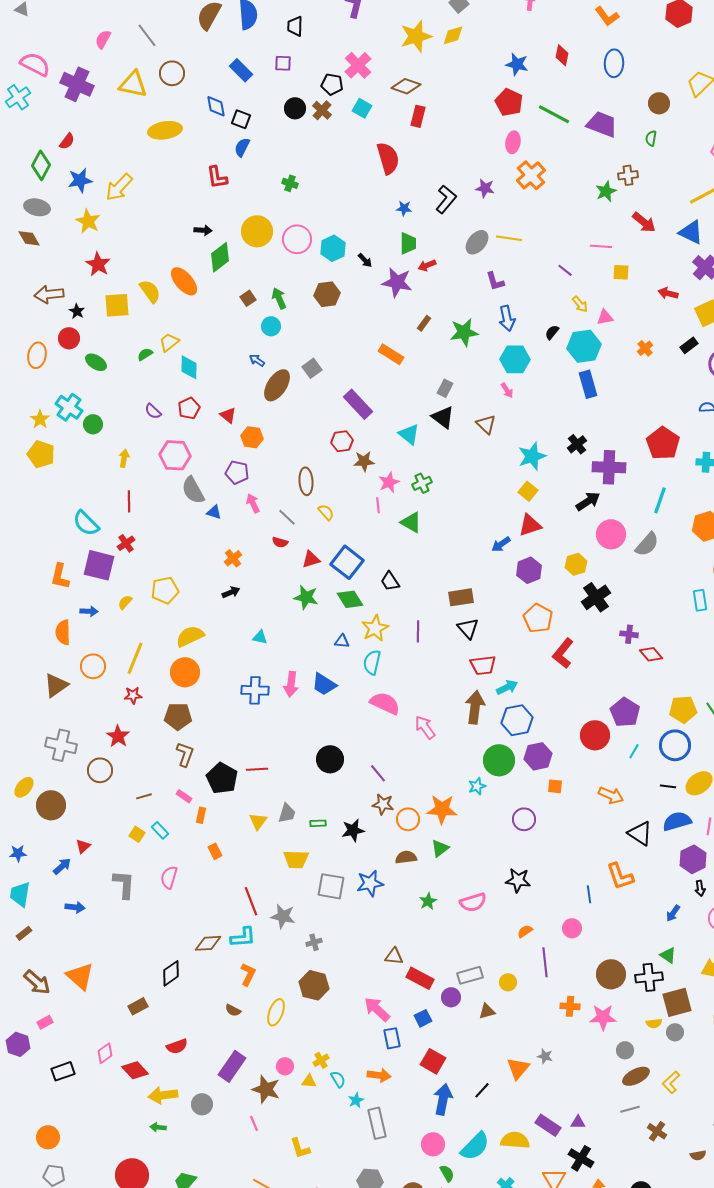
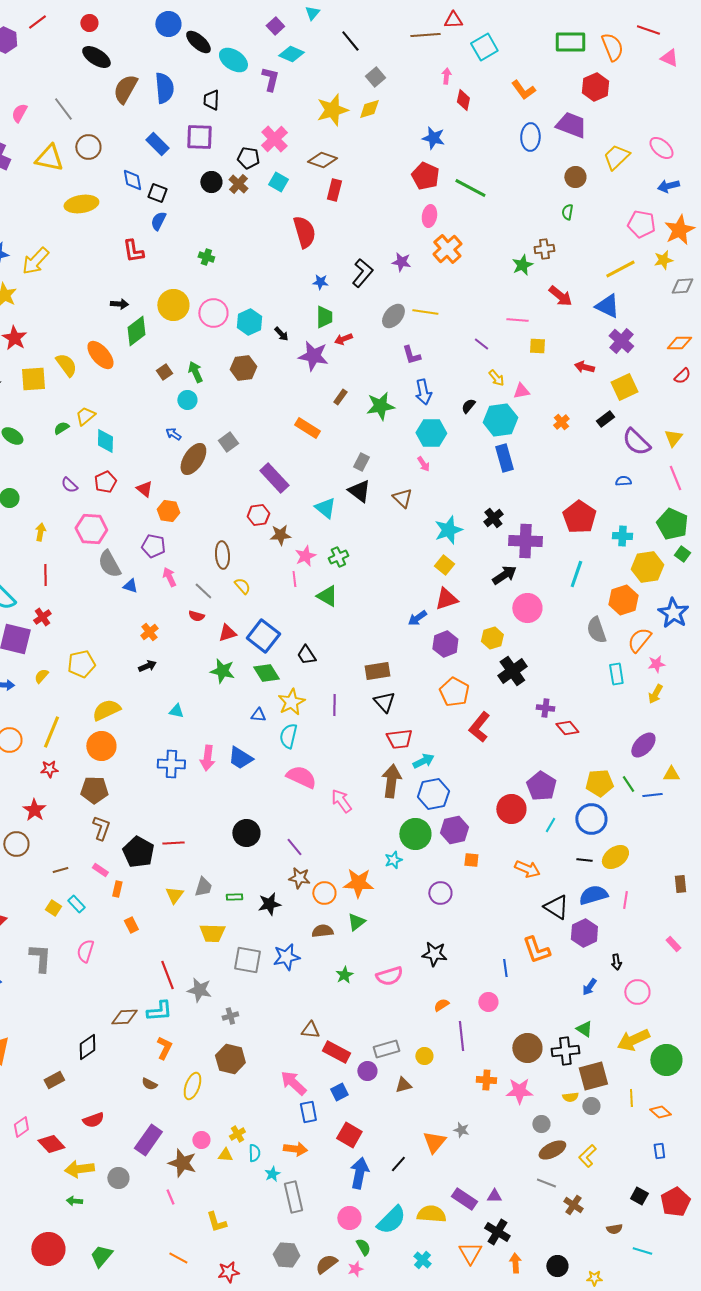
red diamond: (562, 55) -> (463, 100), moved
purple square: (283, 63) -> (199, 137), size x1.6
purple trapezoid: (602, 124) -> (571, 125), moved
gray semicircle: (647, 544) -> (596, 630), moved, turned 120
purple hexagon: (693, 859) -> (584, 933), moved
cyan semicircle: (338, 1079) -> (254, 1153), turned 30
gray line: (630, 1109) -> (546, 1183), turned 36

